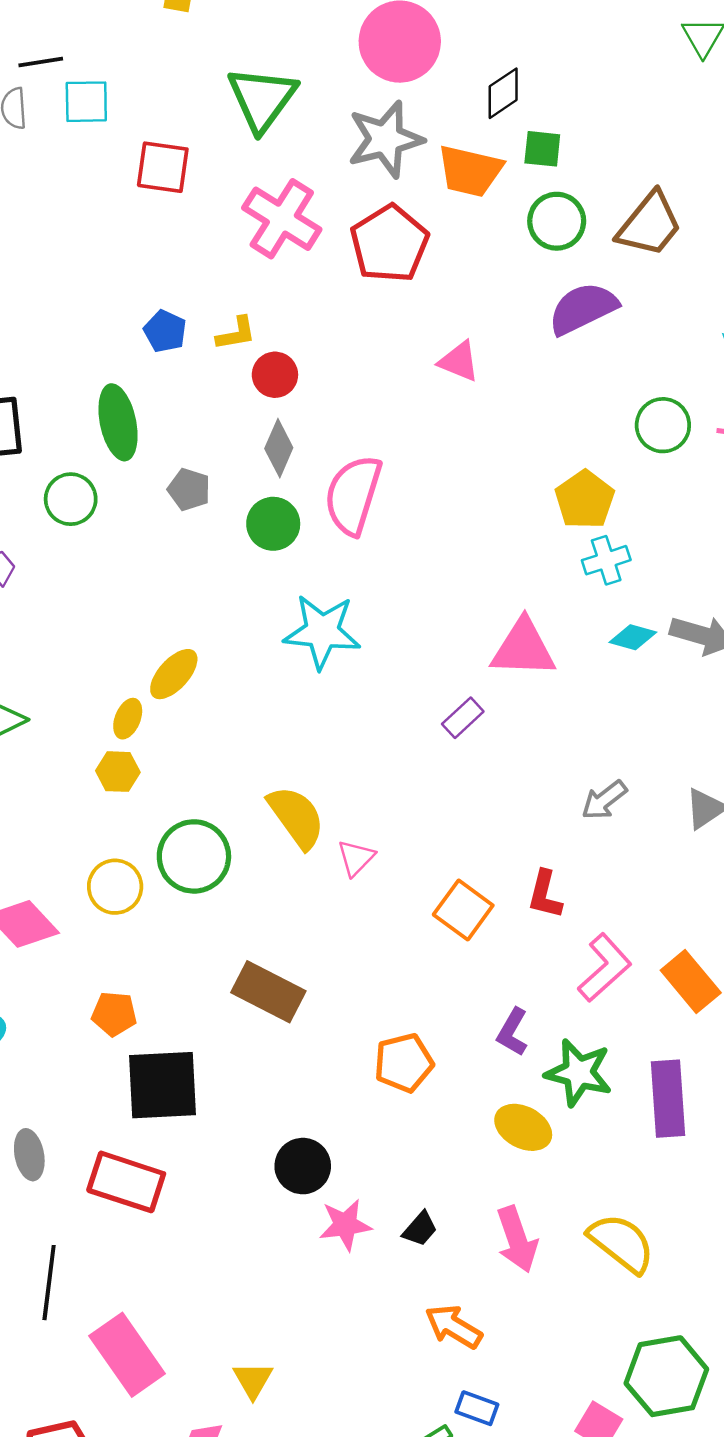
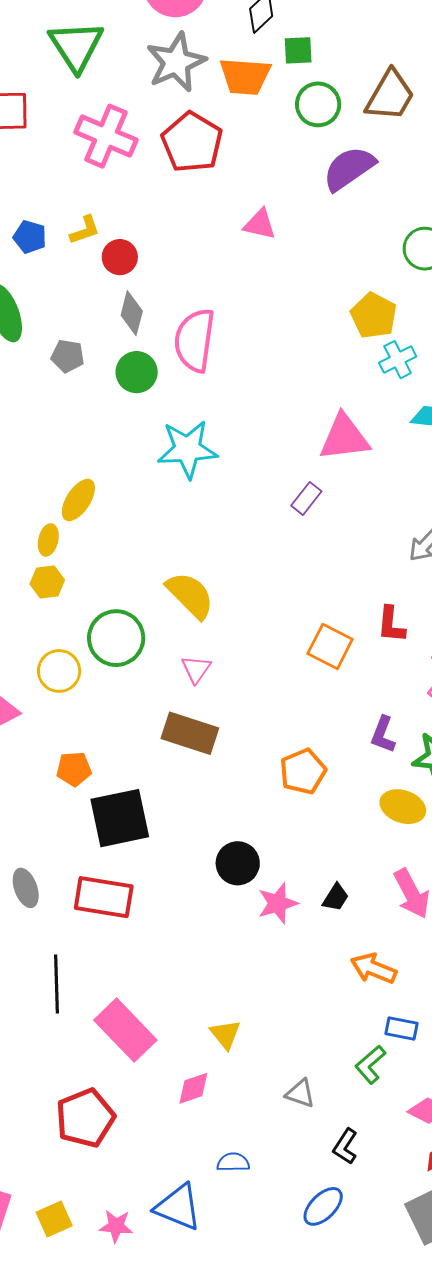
pink triangle: (356, 858) -> (196, 669), moved

